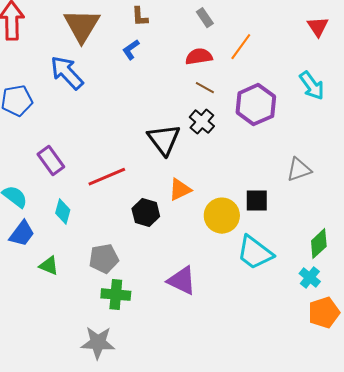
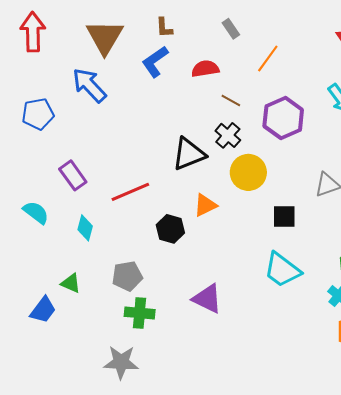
blue L-shape: (131, 50) -> (155, 62), size x1.5
red semicircle: (199, 57) -> (205, 69), moved
black triangle: (164, 140) -> (189, 154), turned 45
yellow circle: (222, 216) -> (248, 172), moved
blue trapezoid: (22, 234) -> (43, 310), moved

